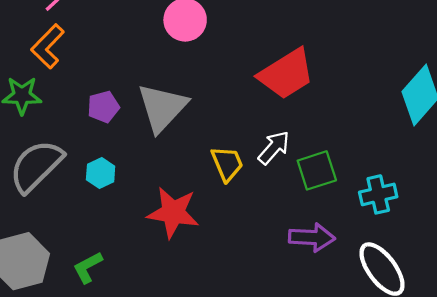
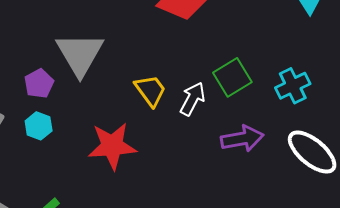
purple pentagon: (103, 107) -> (39, 84), moved
white arrow: (274, 148) -> (193, 99), moved

